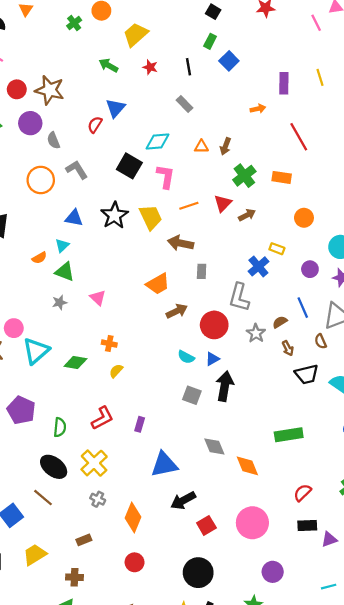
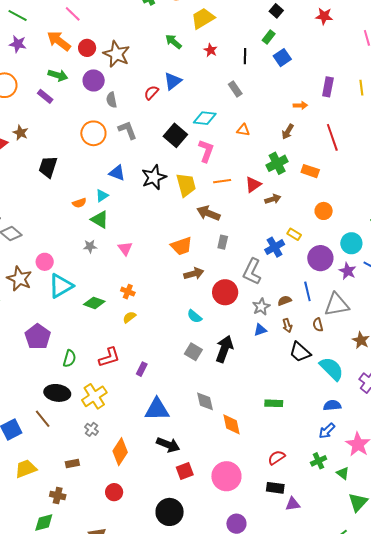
brown arrow: (225, 146) -> (288, 132), moved
purple circle: (310, 269) -> (320, 258), size x1.6
blue triangle: (212, 359) -> (260, 330), moved
black trapezoid: (307, 374) -> (300, 352), turned 45
green rectangle: (289, 435) -> (274, 403), size x0.7
black ellipse: (54, 467) -> (57, 393), turned -40
black arrow: (183, 500) -> (168, 445), turned -140

